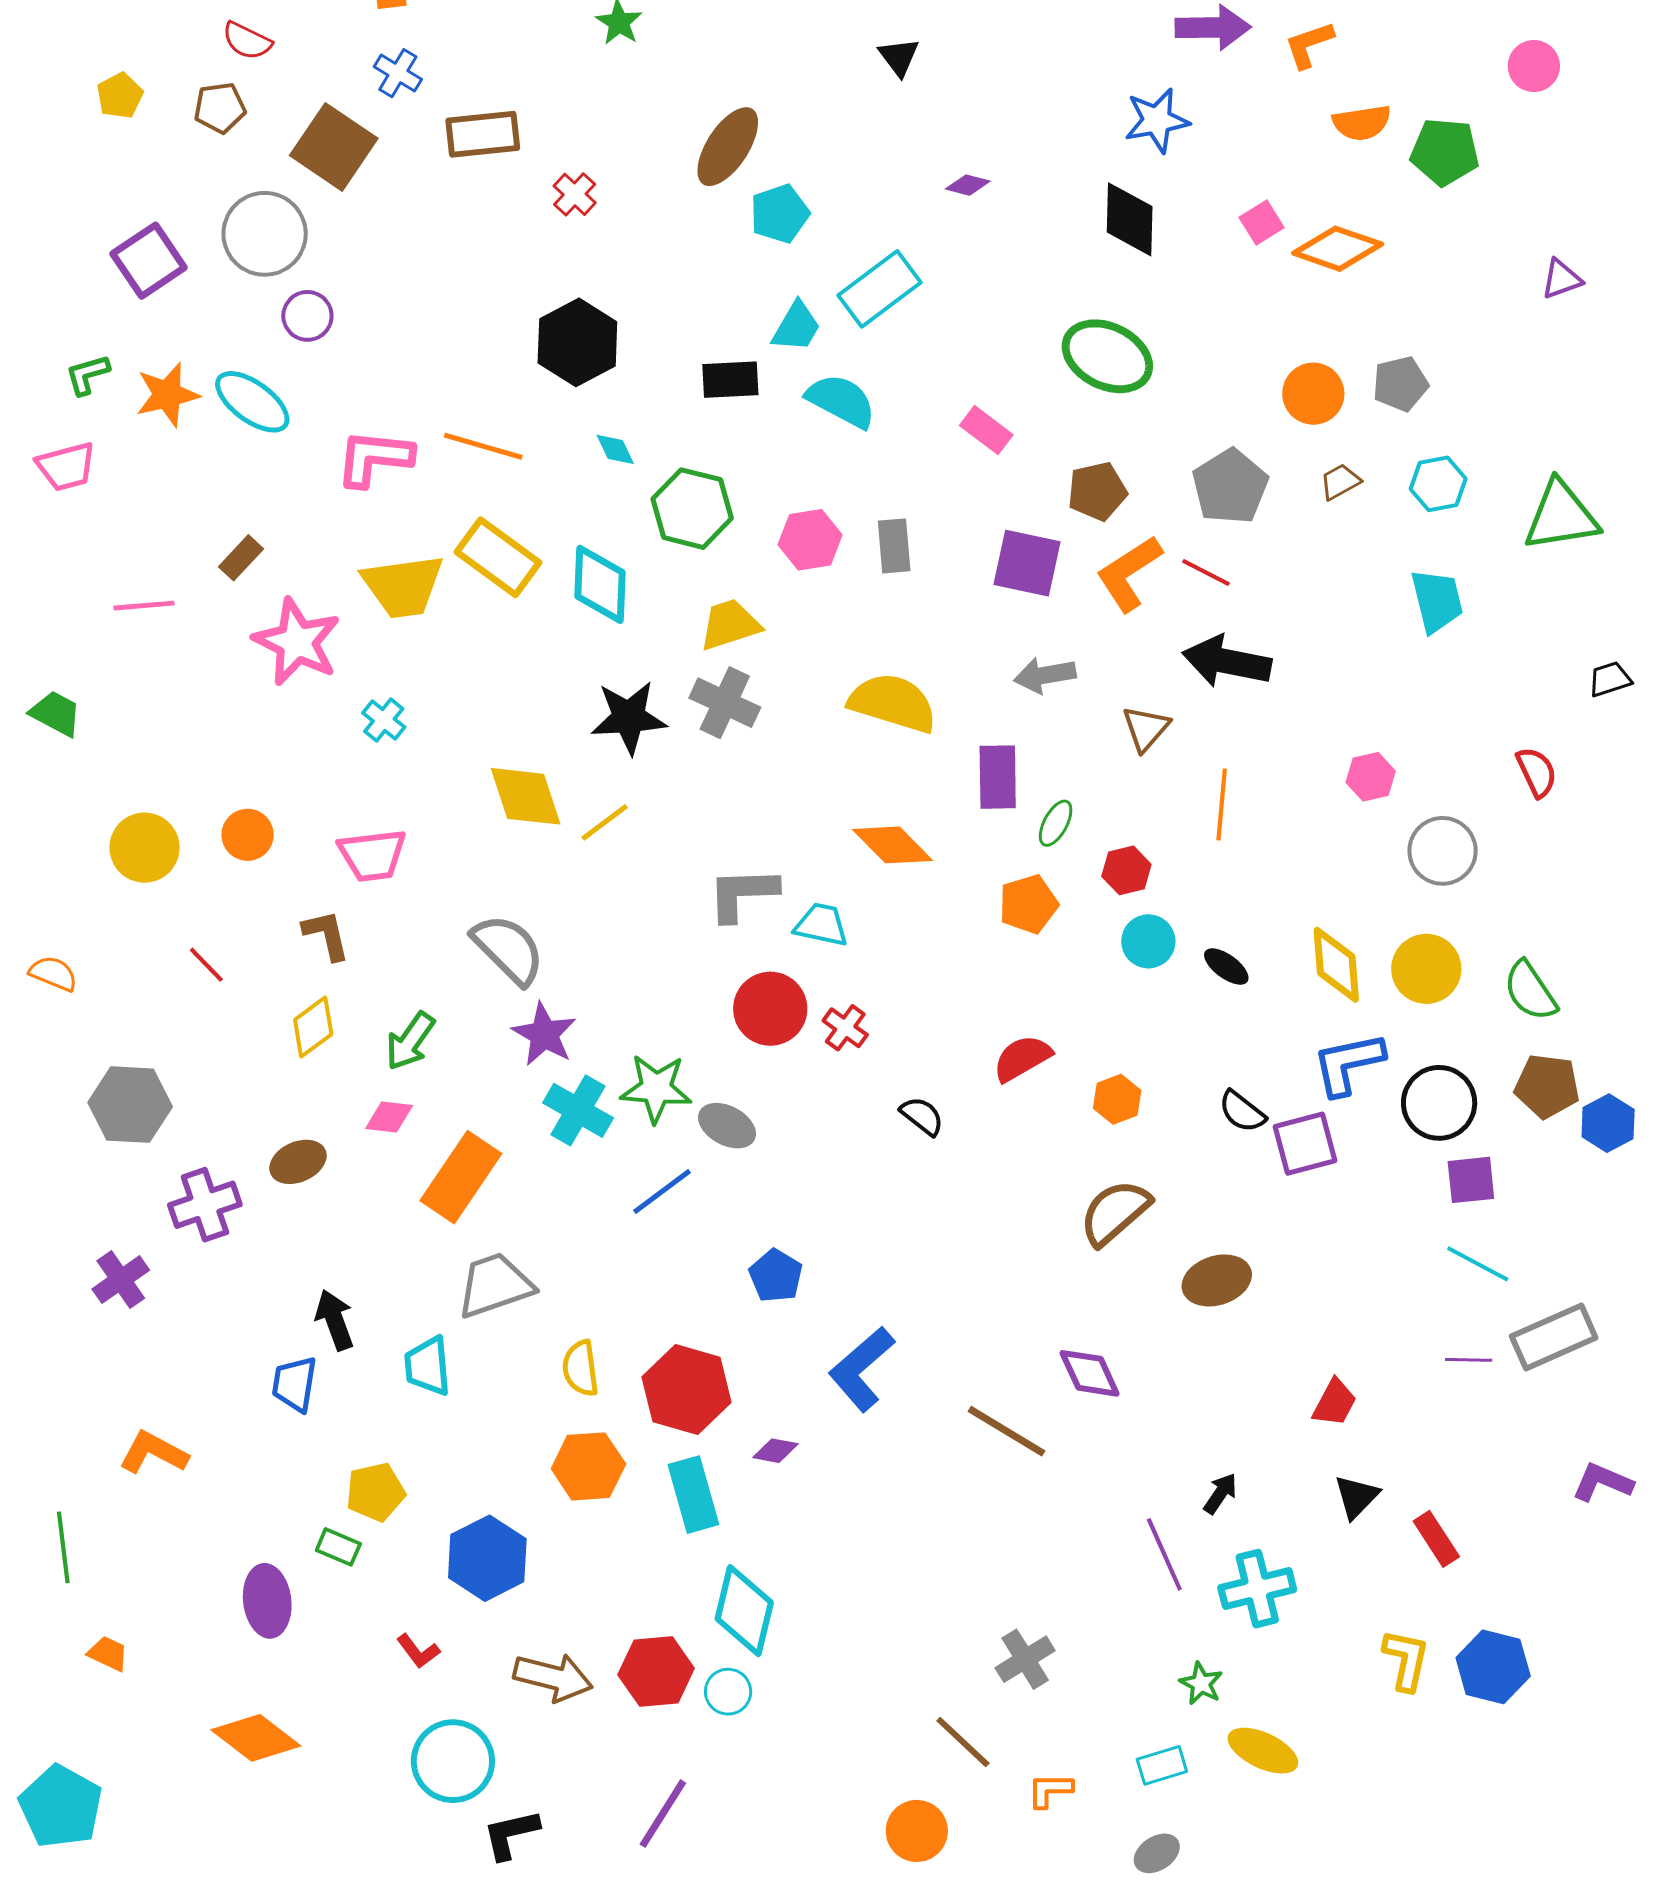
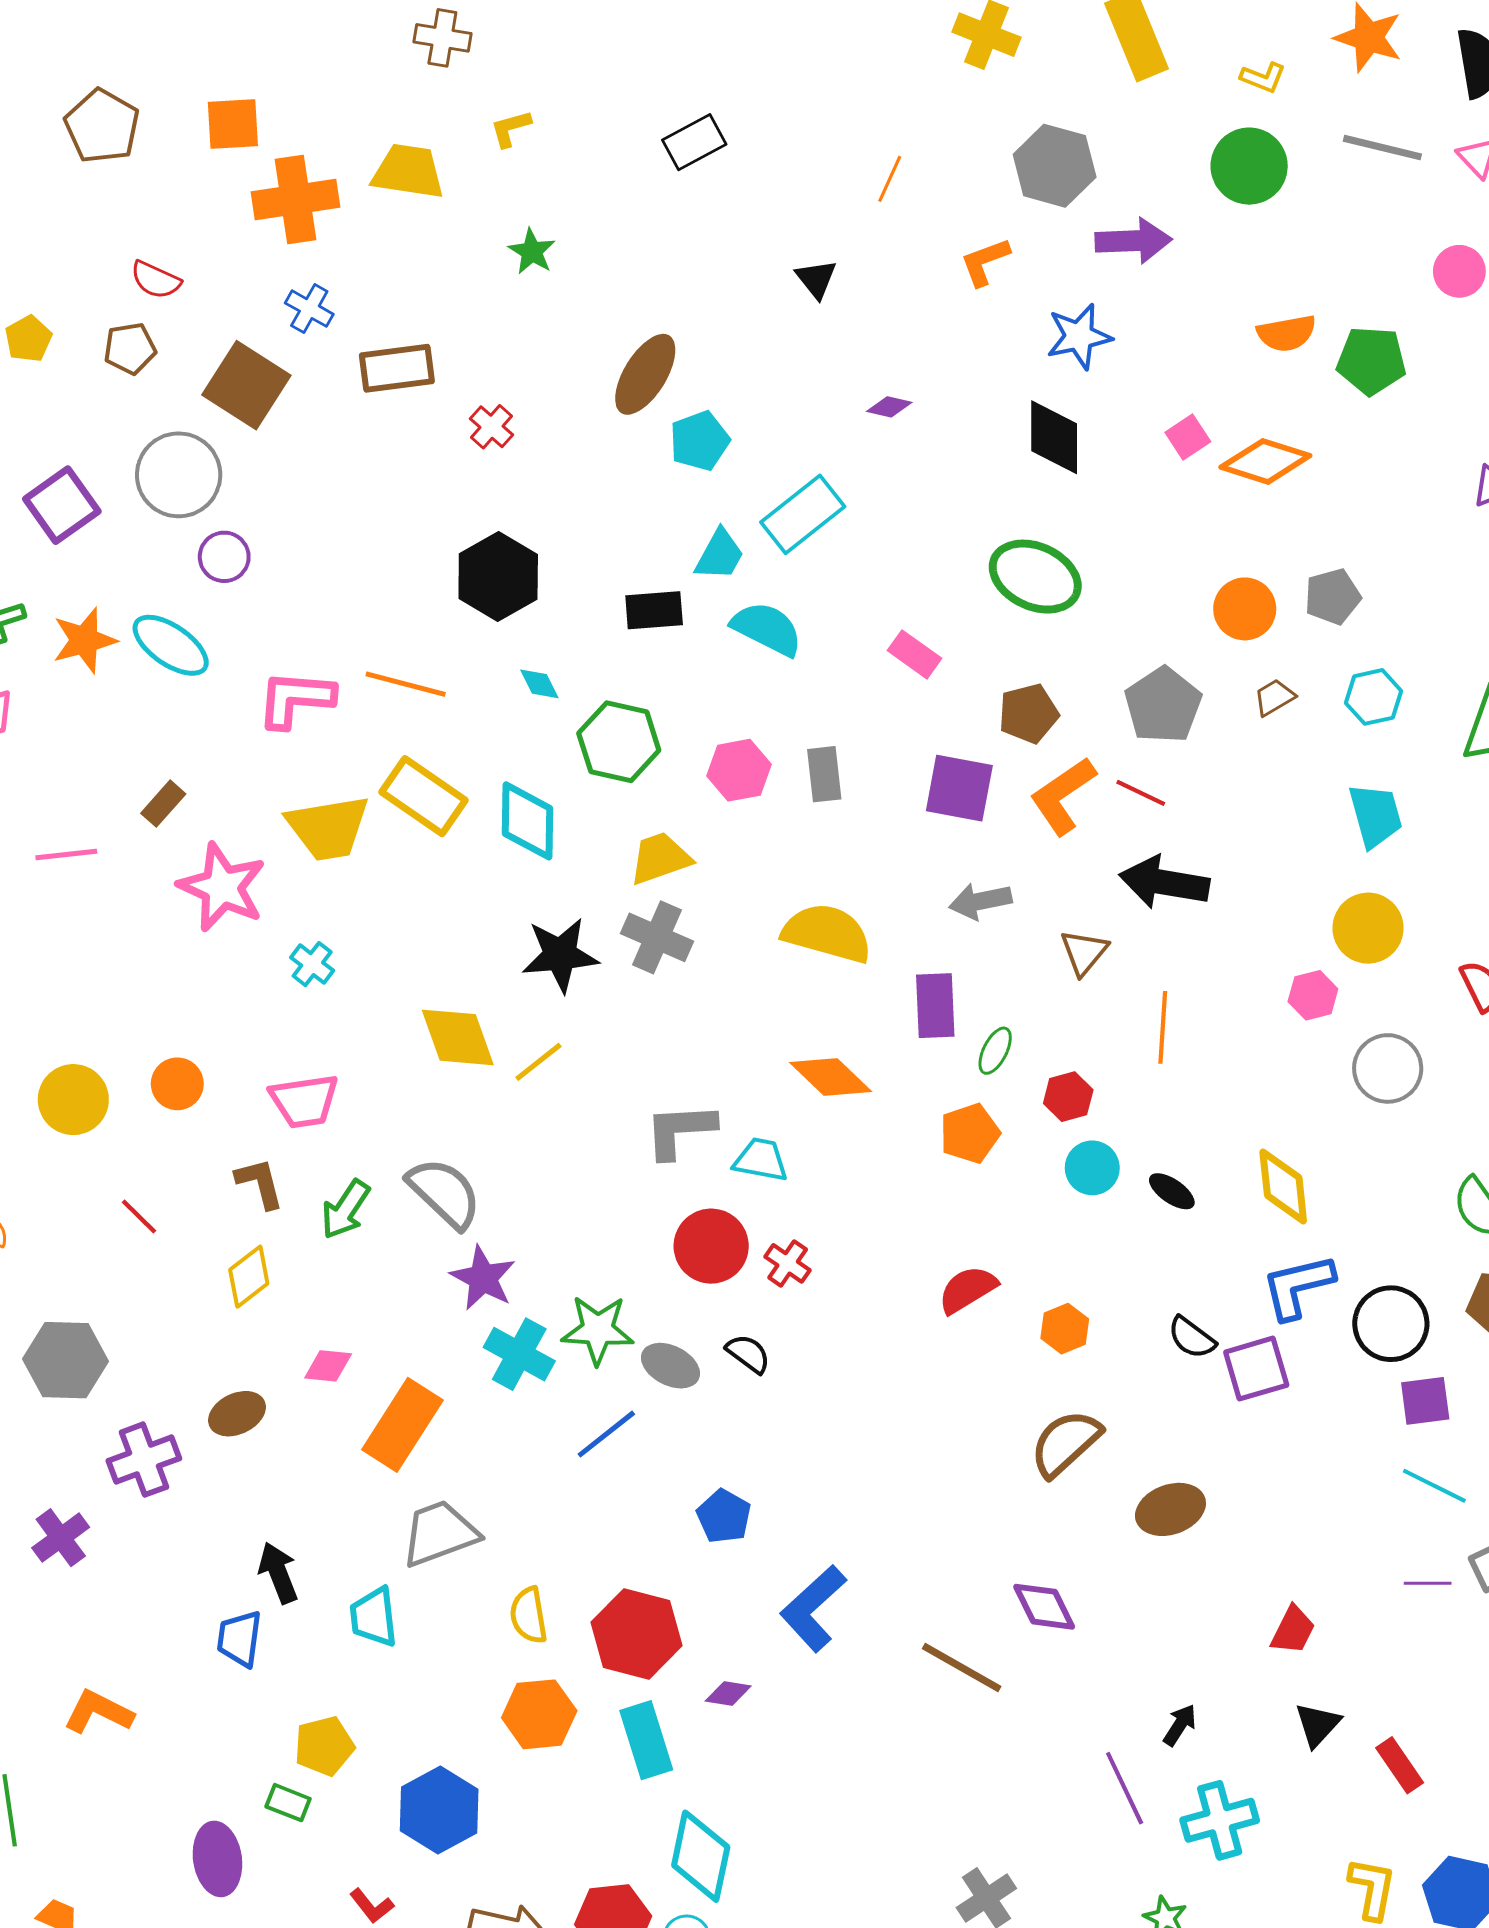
orange L-shape: (1309, 45) -> (985, 262), moved
yellow circle: (1426, 969) -> (1368, 928), moved
green arrow: (410, 1041) -> (345, 1209), moved
black semicircle: (922, 1116) -> (748, 1354), moved

